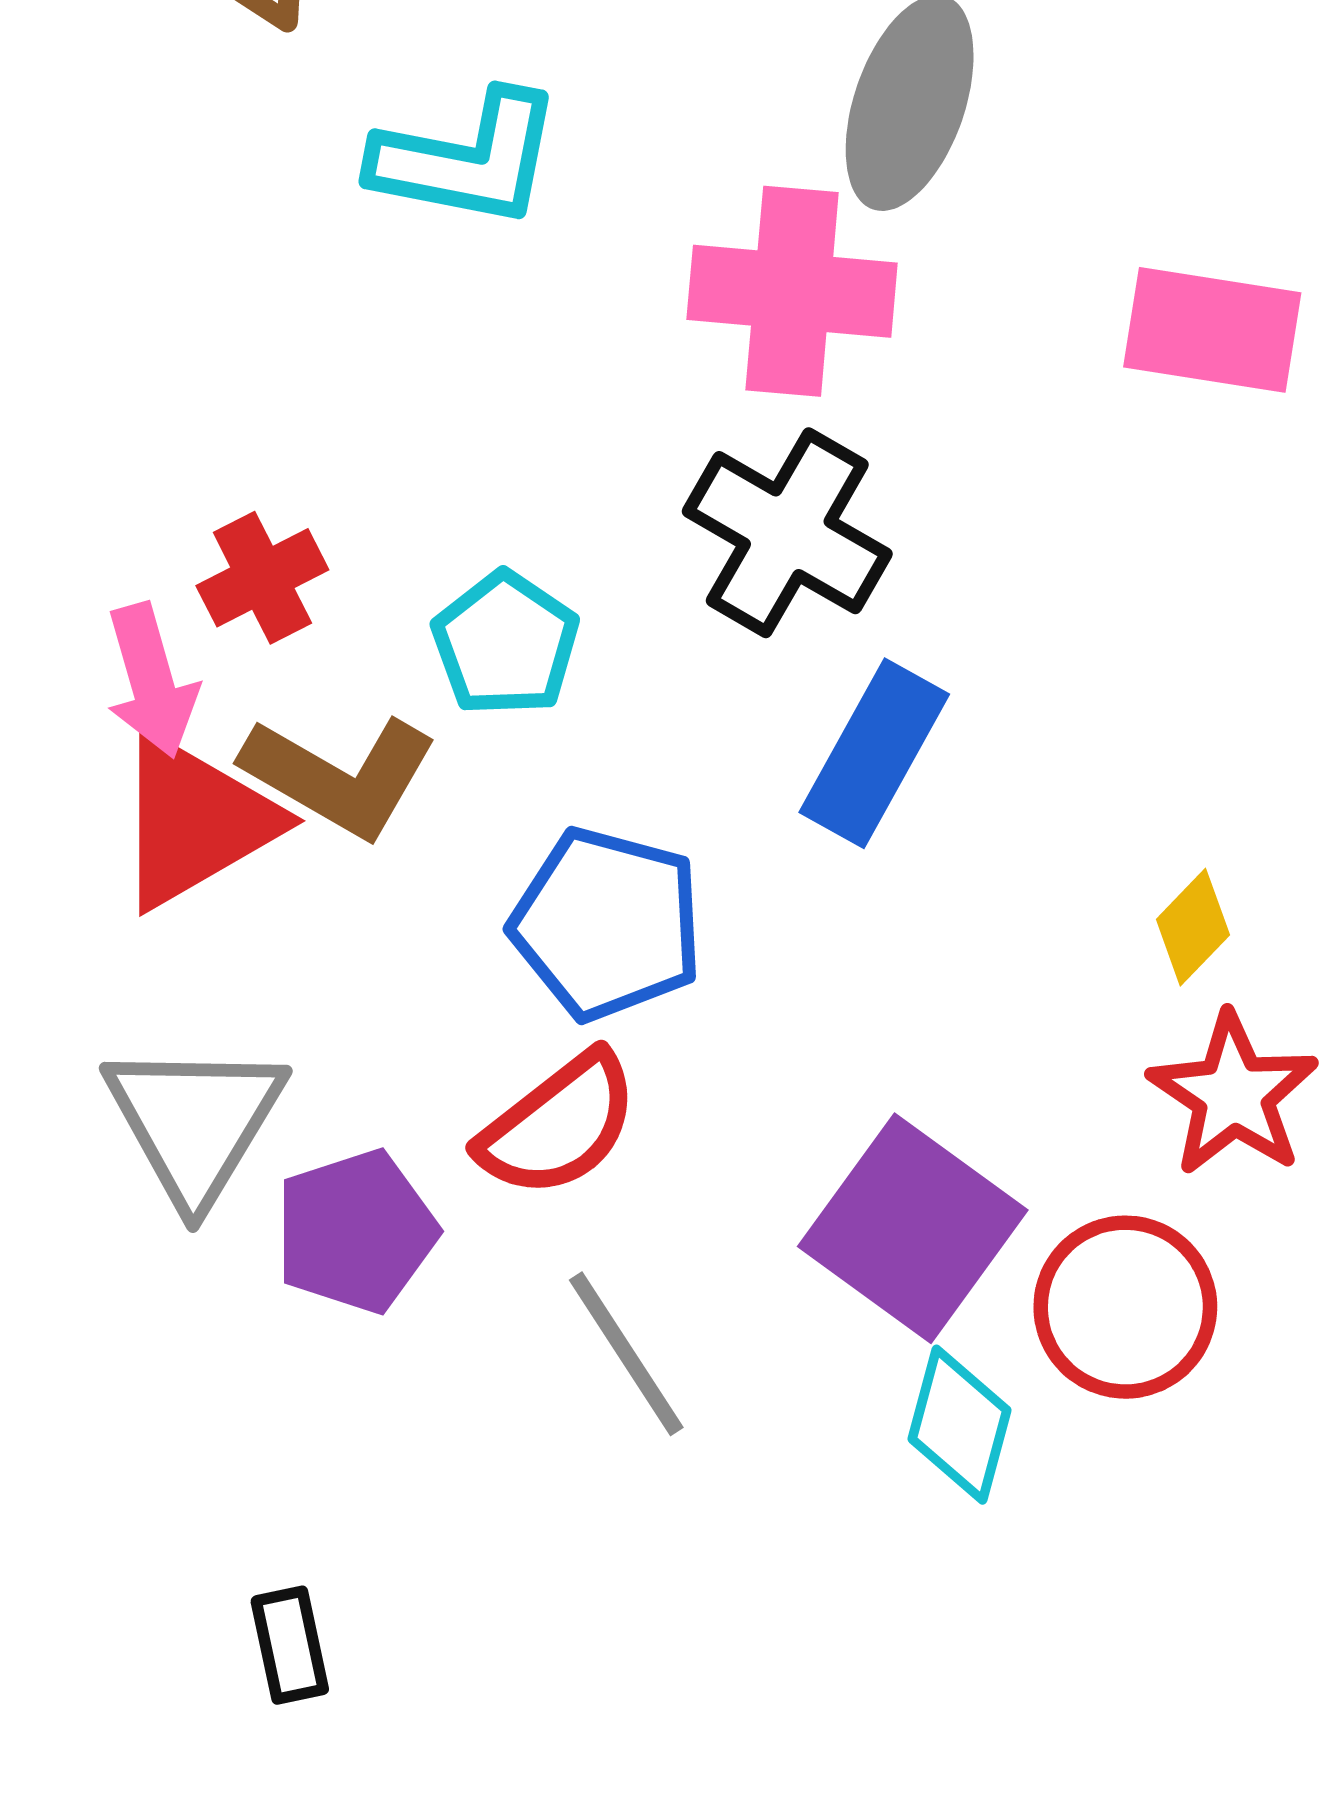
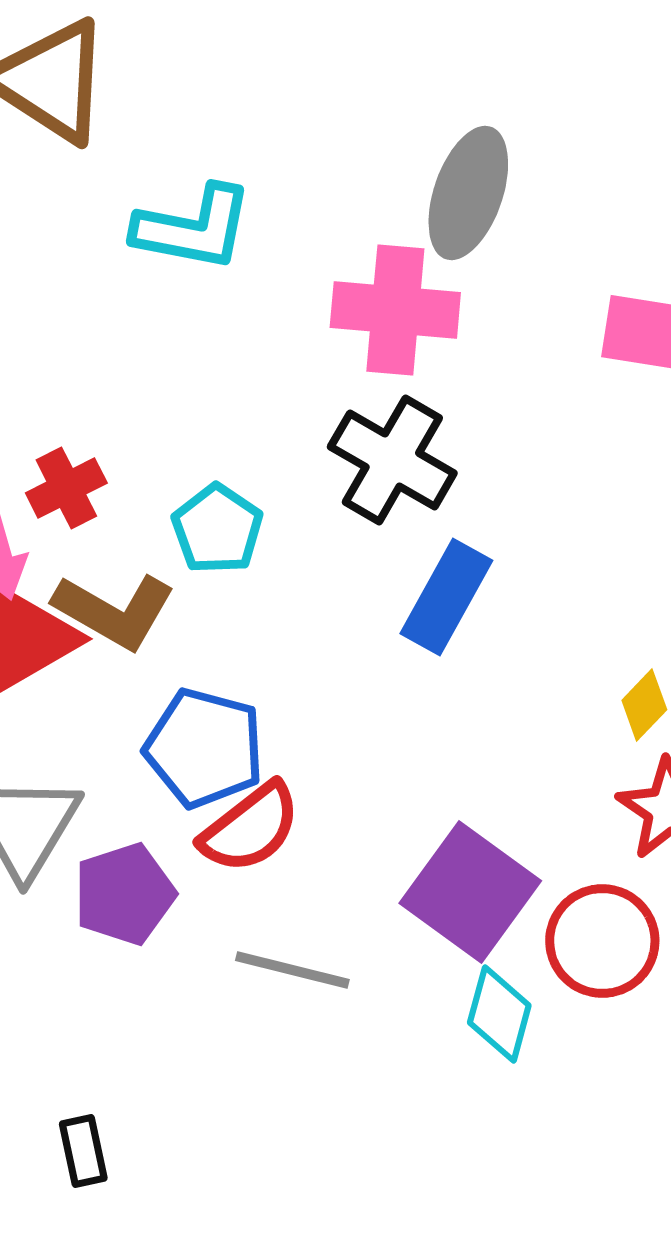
blue pentagon: (607, 924) -> (204, 748), moved
gray line: (626, 1354) -> (292, 970), turned -43

